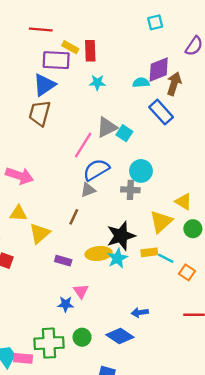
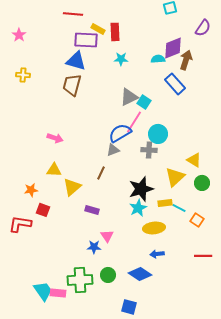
blue triangle: (44, 85) -> (76, 61), turned 50
pink line: (83, 145) -> (134, 122), moved
pink arrow: (20, 176) -> (55, 138), size x0.7
yellow ellipse: (99, 253) -> (154, 228), moved

